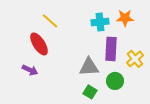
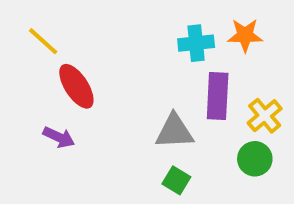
yellow line: (50, 21) -> (43, 41), moved
green circle: (115, 81) -> (255, 159), moved

